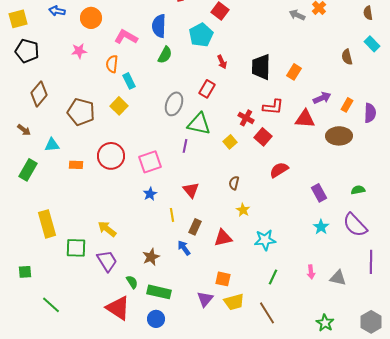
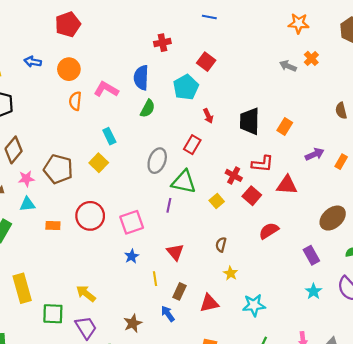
pink star: (79, 51) -> (26, 179), moved
orange semicircle: (112, 64) -> (75, 101), moved
red triangle: (305, 119) -> (287, 185), moved
brown ellipse: (339, 136) -> (333, 218), moved, turned -40

